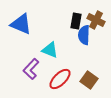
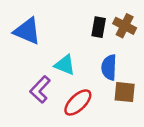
blue semicircle: (84, 35) -> (109, 67), moved
brown square: (89, 80) -> (125, 92), moved, turned -30

